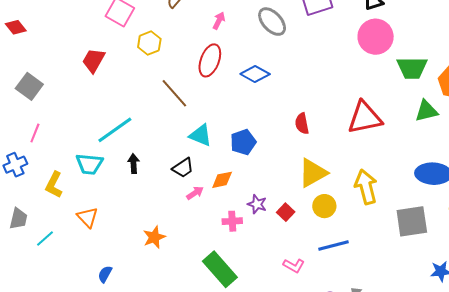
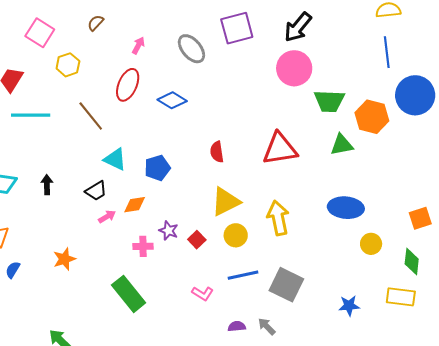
cyan line: (115, 130) -> (31, 115), moved, turned 33
gray square: (412, 221) -> (286, 285), moved, turned 32
blue semicircle: (105, 274) -> (13, 270), moved

